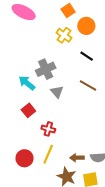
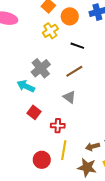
yellow cross: (64, 35) -> (50, 31), turned 35
brown line: (88, 86) -> (74, 71), moved, turned -48
gray triangle: (57, 92) -> (69, 97), moved

